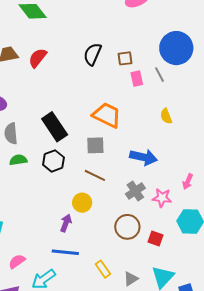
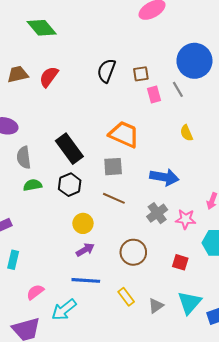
yellow circle: (82, 203) -> (83, 223), moved
purple arrow: (66, 223) -> (85, 250), turned 42
brown circle: (127, 227) -> (133, 252), moved

